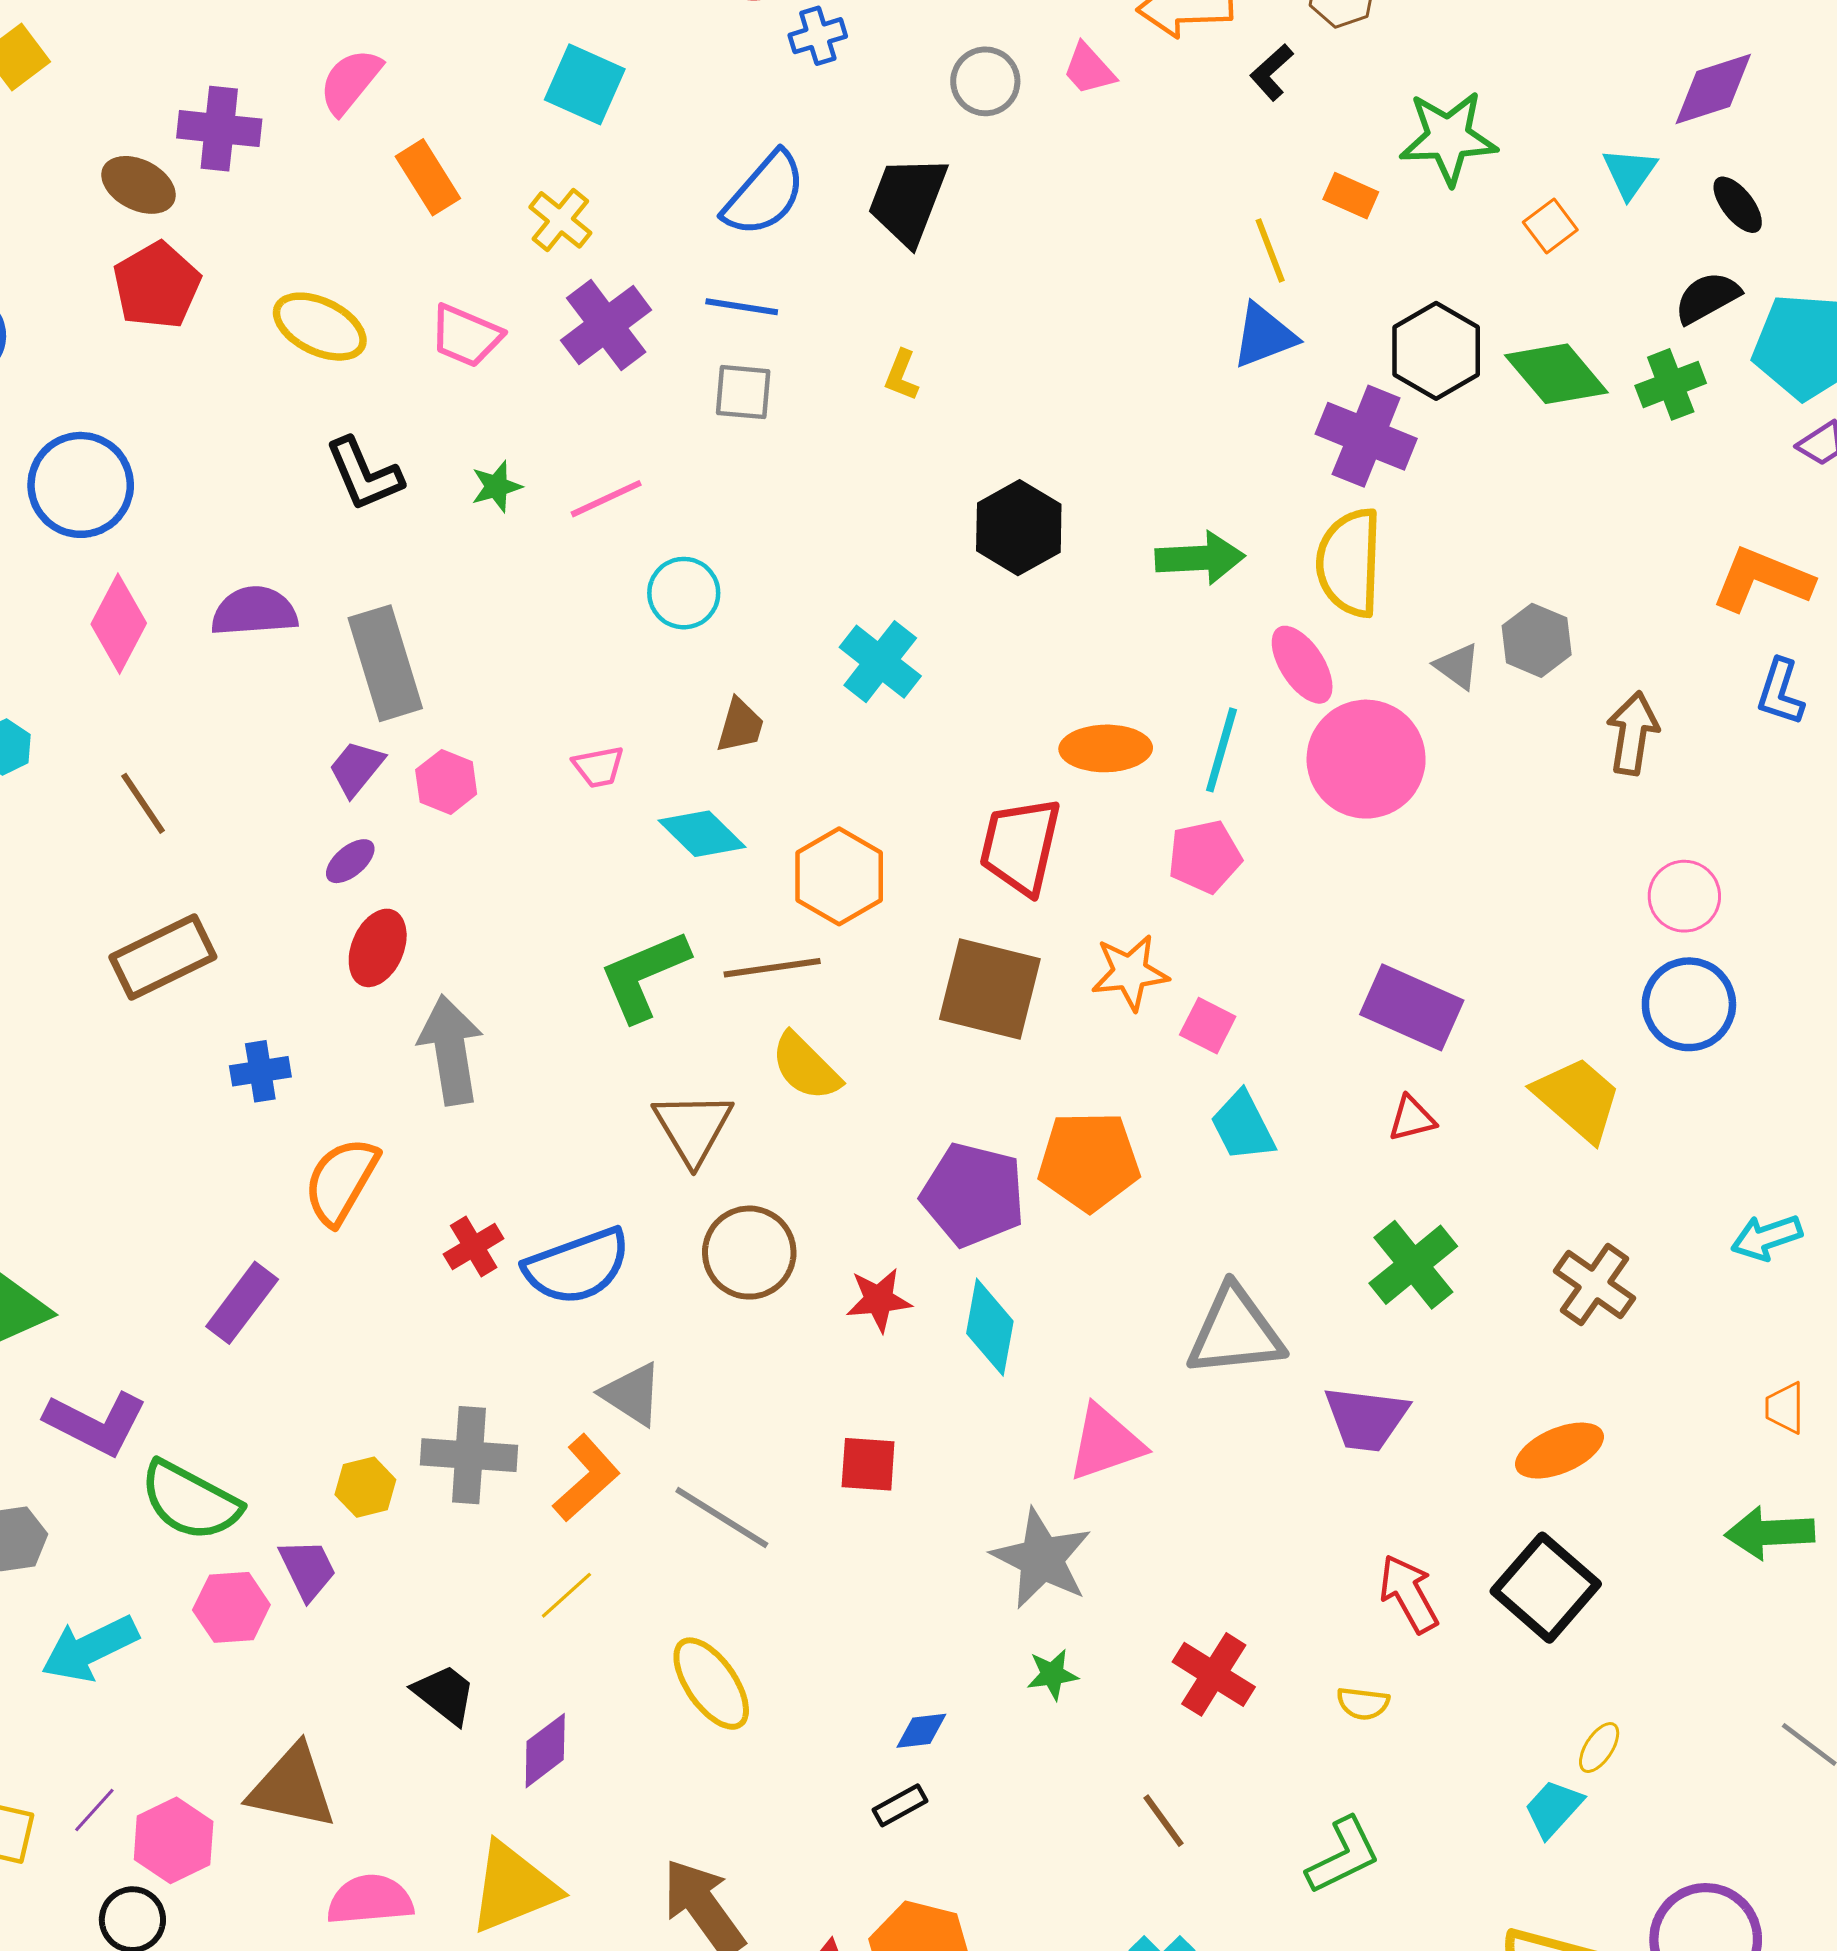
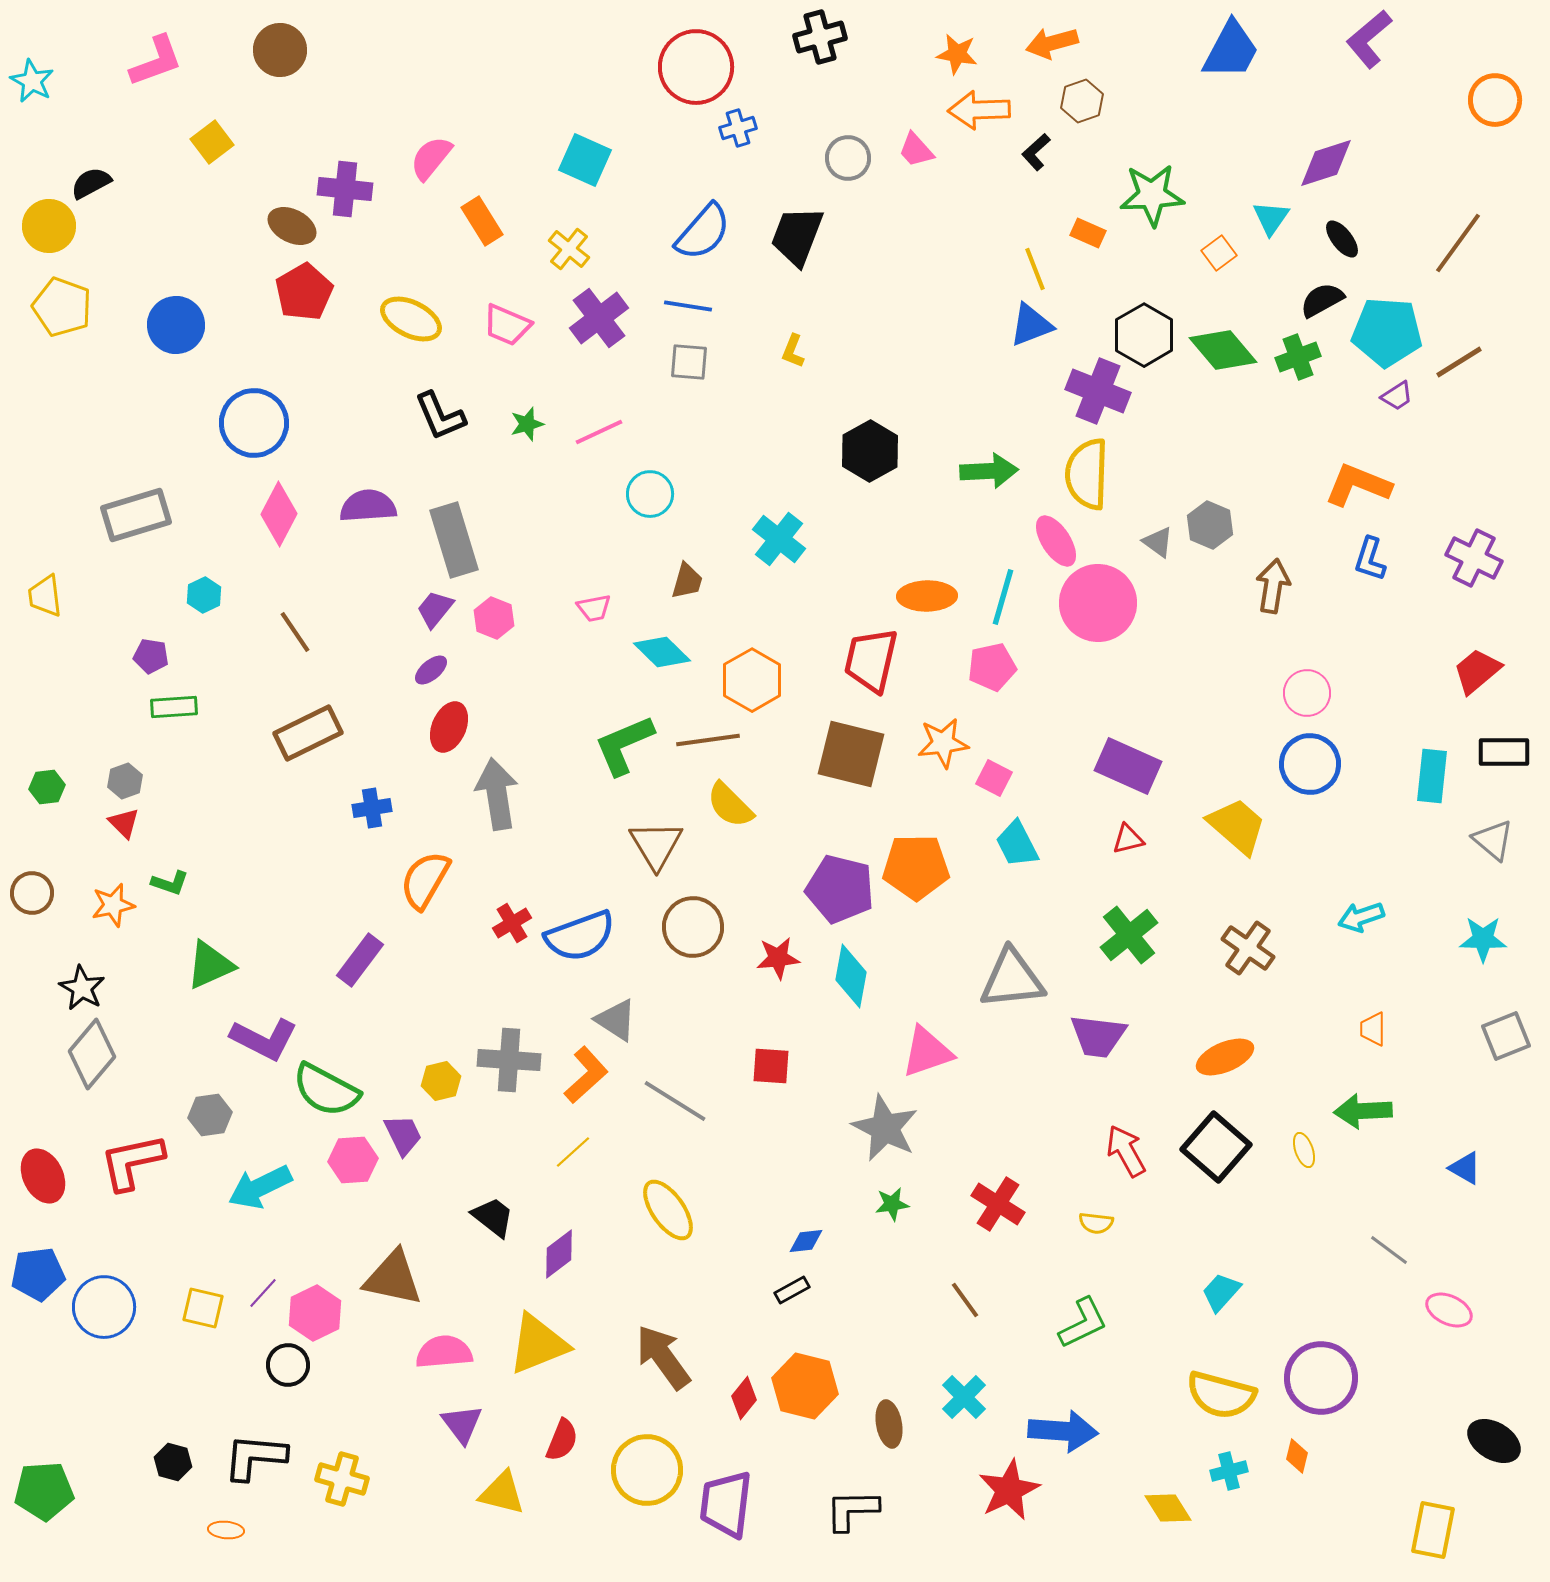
yellow ellipse: (1599, 1748) -> (1304, 1150), moved, turned -52

